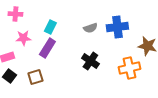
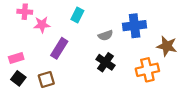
cyan rectangle: (50, 27) -> (77, 15), moved
gray semicircle: (90, 28) -> (105, 35), moved
pink star: (23, 38) -> (42, 25), moved

